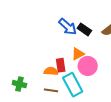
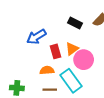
blue arrow: (68, 27) -> (36, 37), moved, turned 114
red rectangle: (61, 65) -> (56, 51), moved

